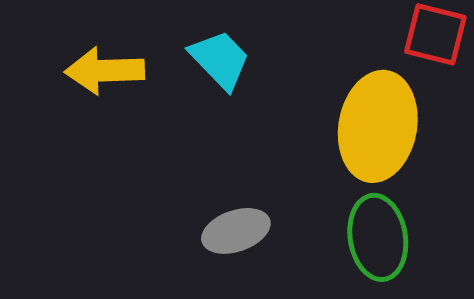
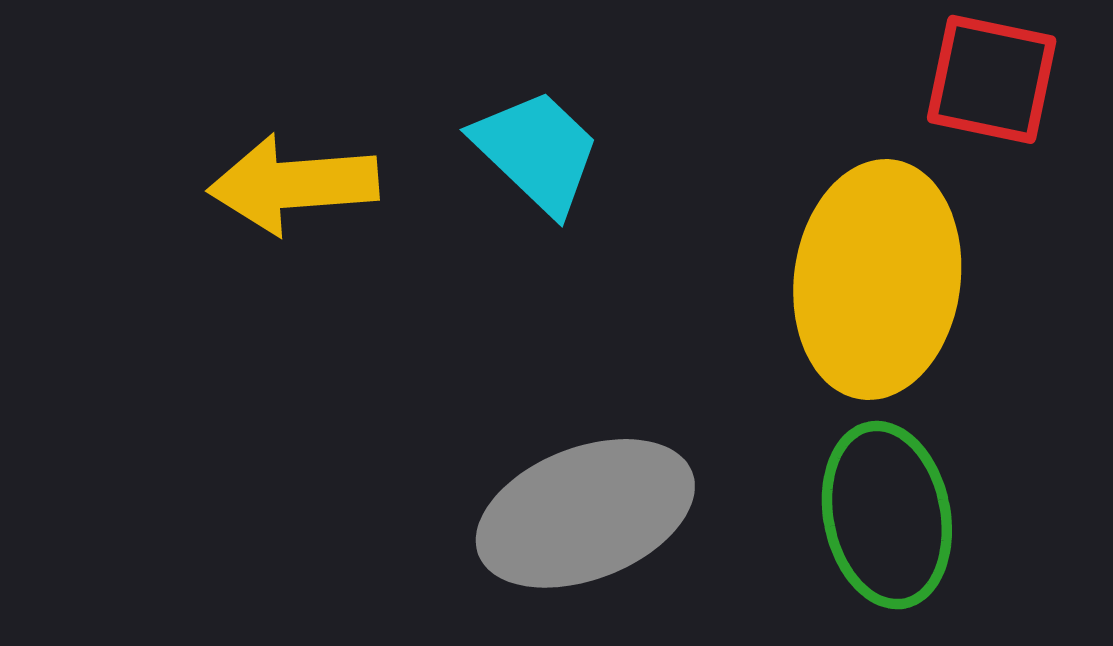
gray ellipse: (236, 231) -> (585, 513), size x1.5

